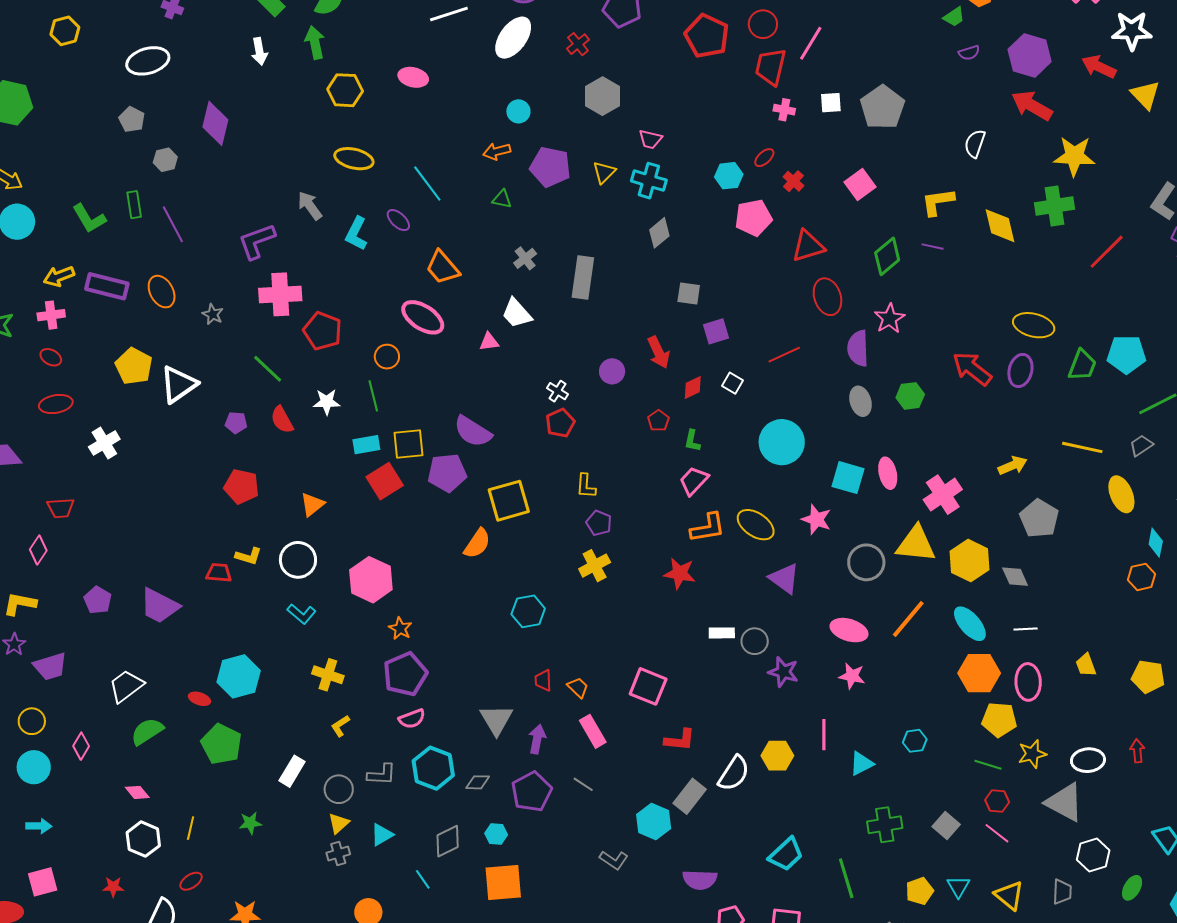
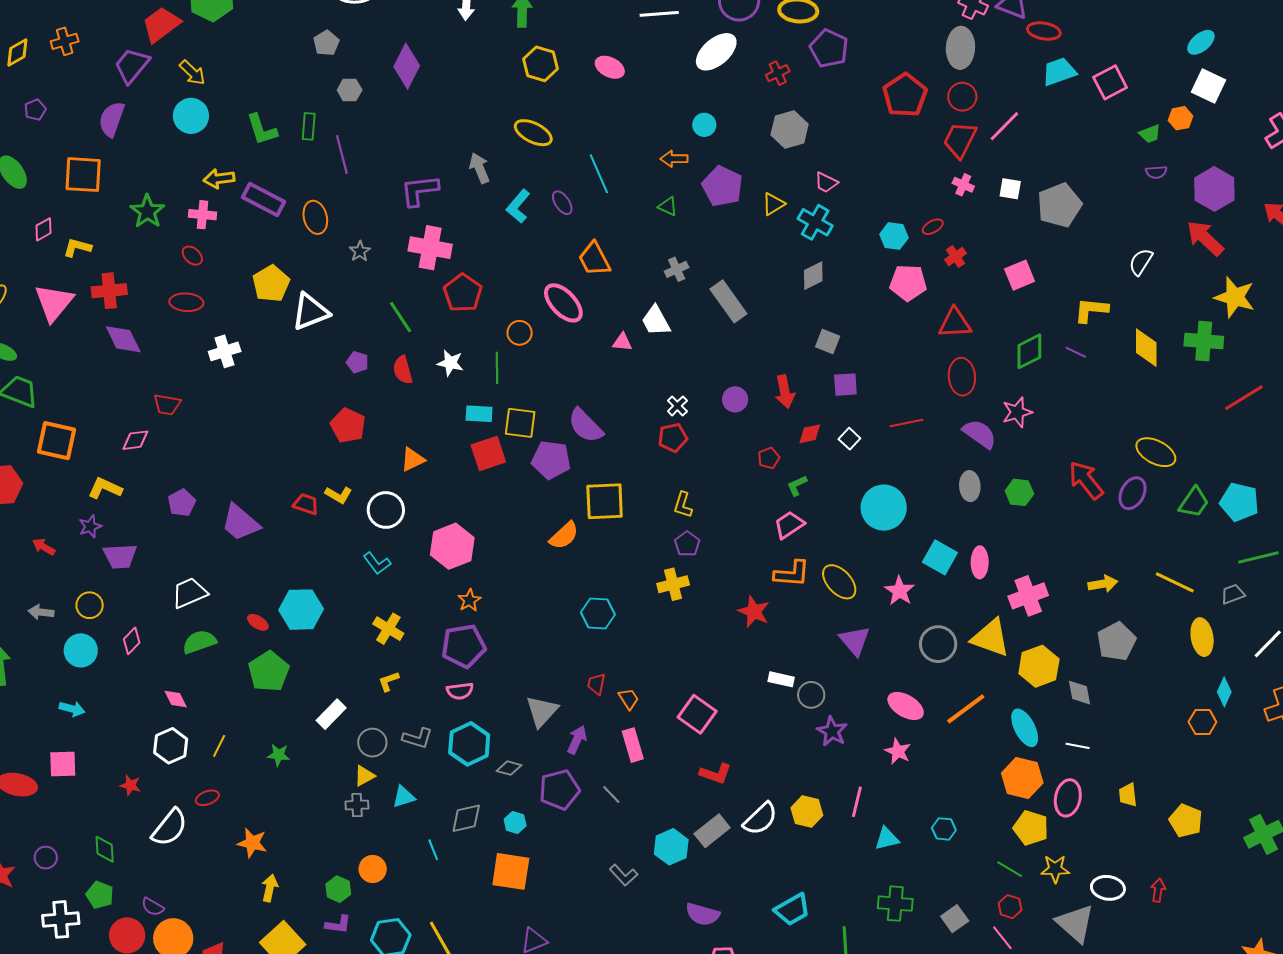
gray rectangle: (583, 278) -> (728, 301), turned -57
purple semicircle: (858, 348) -> (980, 434), turned 114
green L-shape: (692, 441) -> (797, 485), turned 40
pink diamond: (38, 550) -> (135, 440), turned 36

